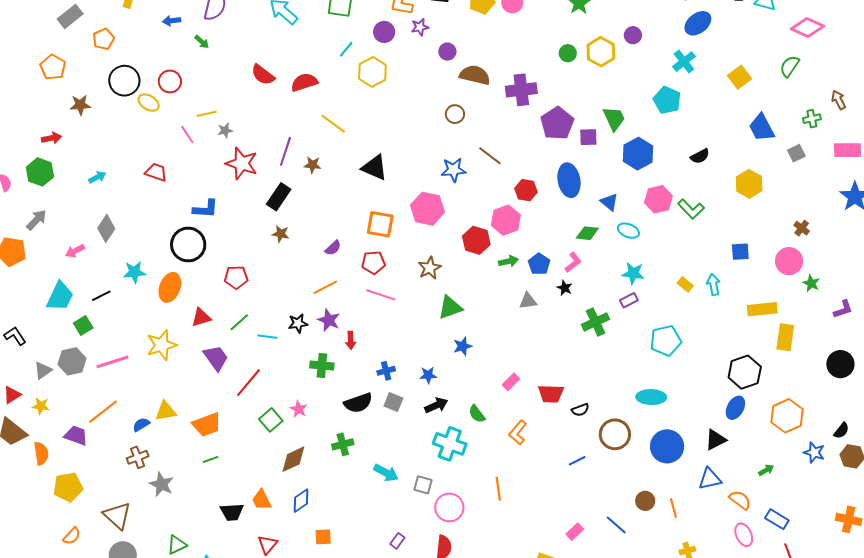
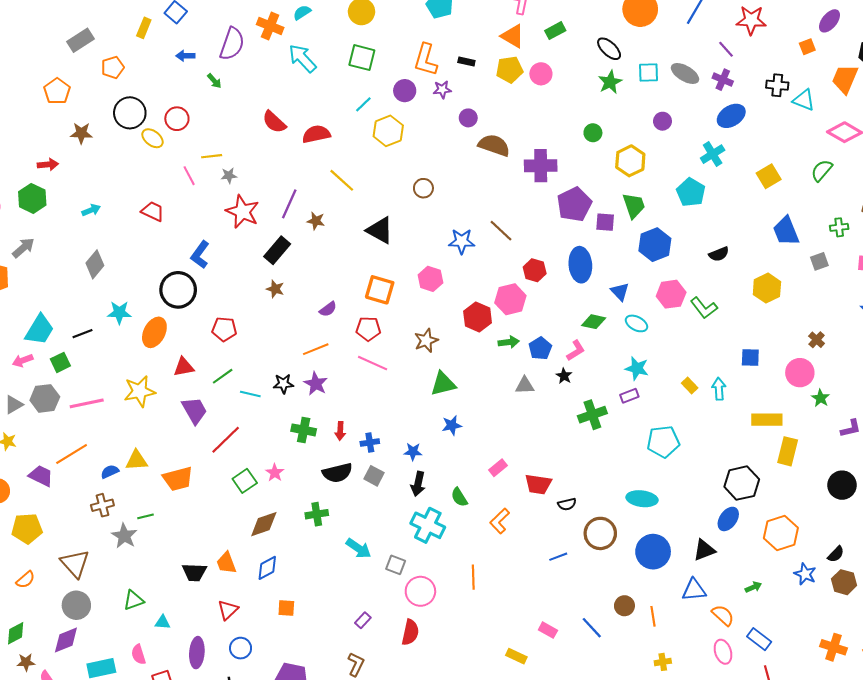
yellow hexagon: (601, 52) -> (630, 161), moved
brown circle: (455, 114) -> (423, 188), moved
blue L-shape: (206, 209) -> (200, 255), turned 116
pink hexagon: (428, 209) -> (430, 279), size x0.7
pink arrow: (75, 251) -> (23, 361), moved
red arrow: (351, 340) -> (340, 431), moved
black arrow: (436, 405) -> (418, 484), turned 120
green line: (211, 459) -> (146, 516), moved
pink rectangle: (575, 532) -> (548, 630), turned 66

